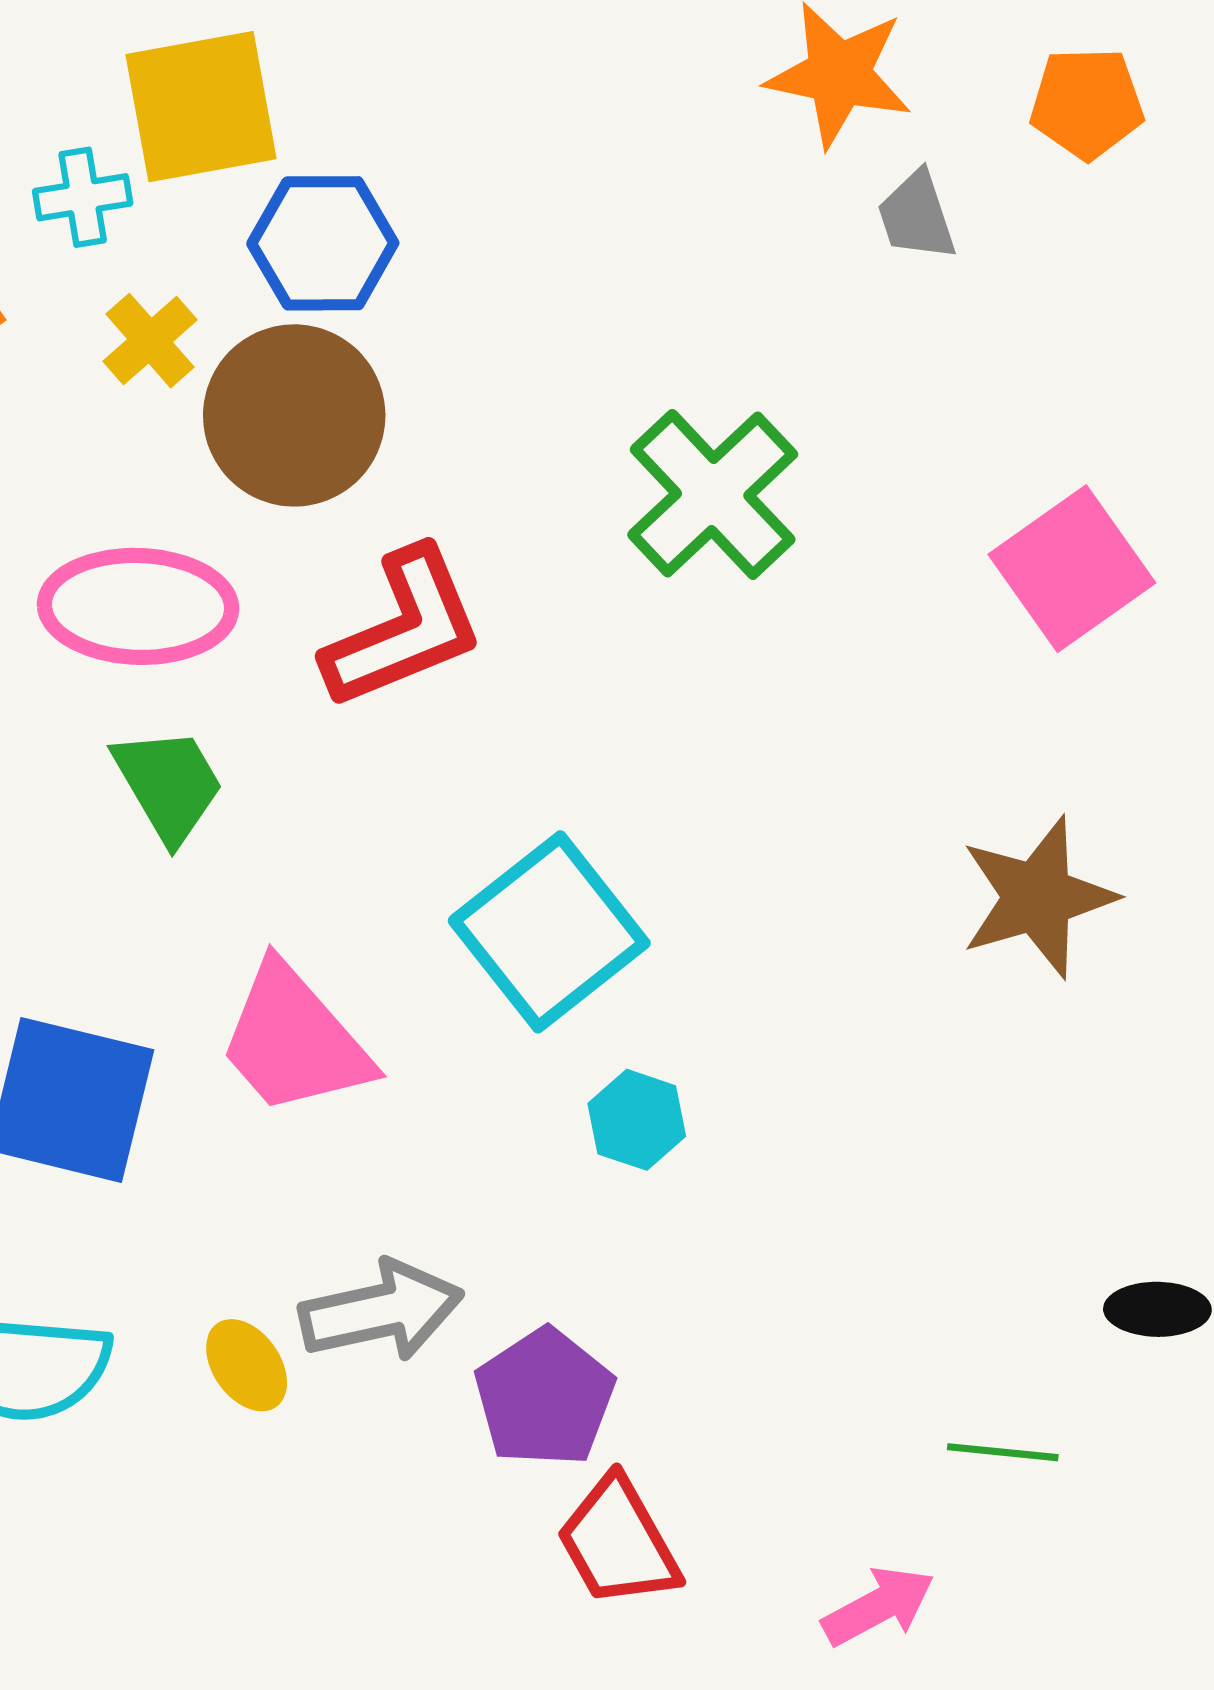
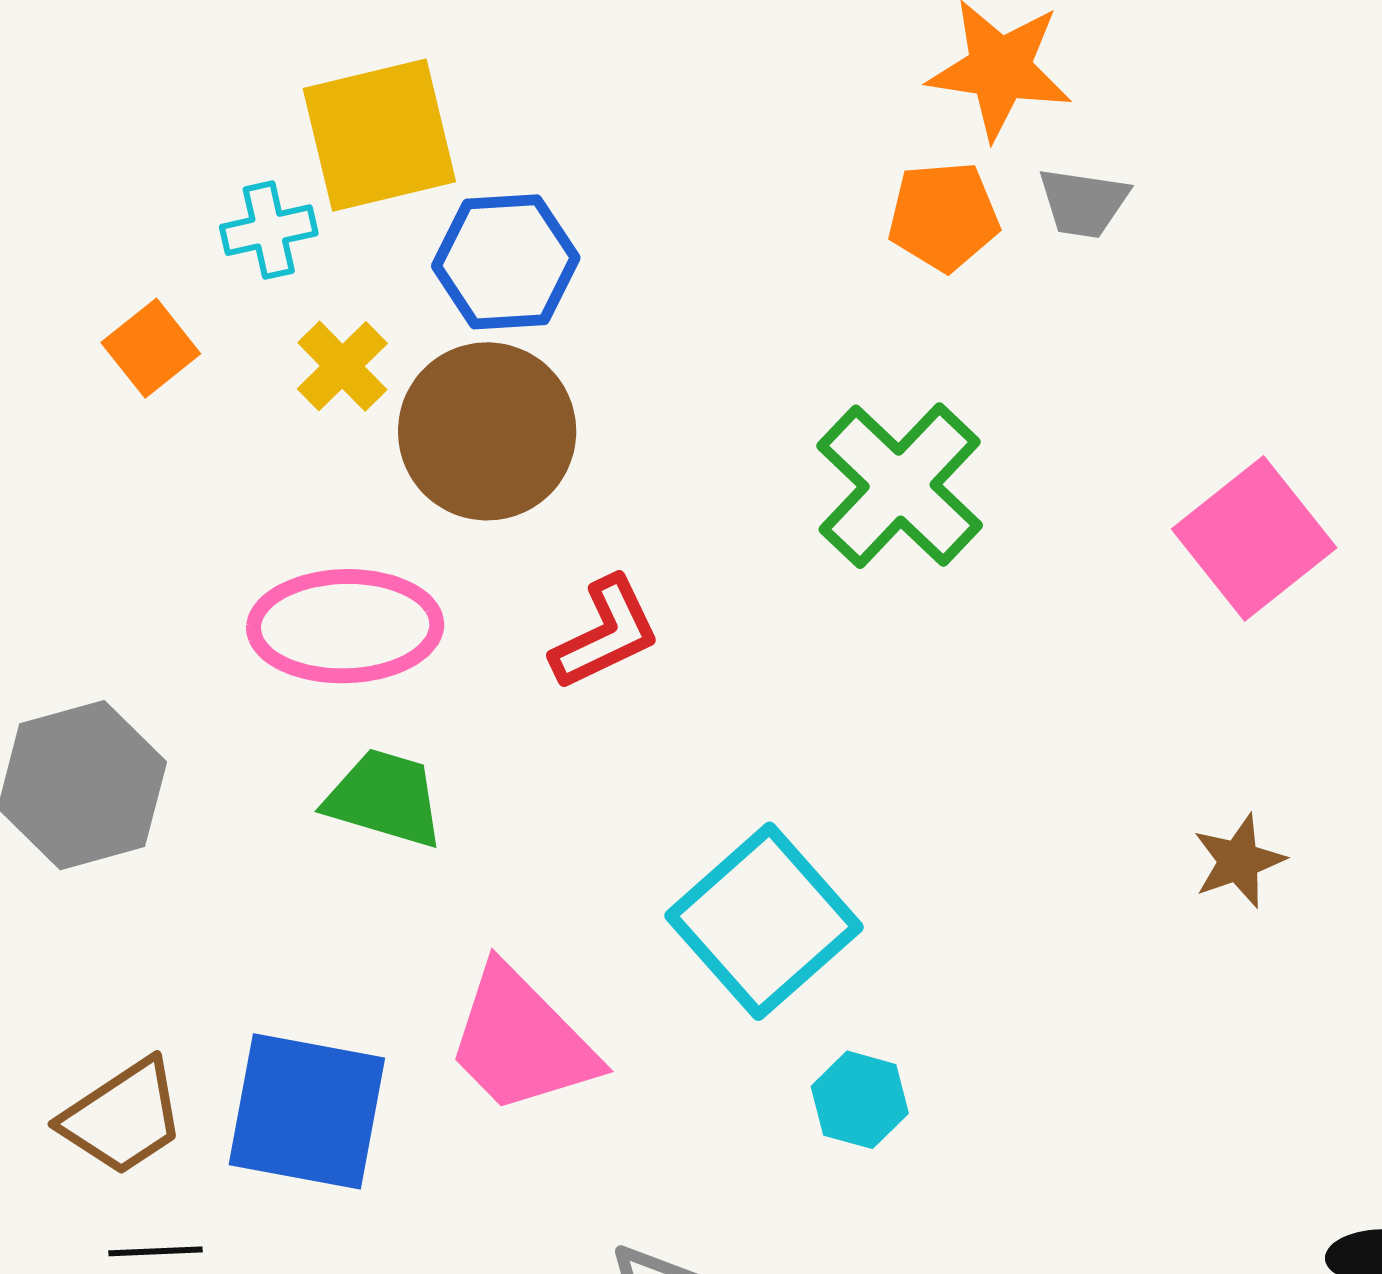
orange pentagon: (1087, 103) -> (944, 216), moved
gray trapezoid: (916, 216) -> (1083, 203), turned -60
red L-shape: (404, 629) -> (605, 633), size x0.7
green trapezoid: (169, 784) -> (385, 798), turned -40
brown star: (1038, 897) -> (1239, 861), size x0.6

